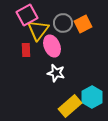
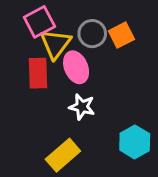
red rectangle: (26, 50) -> (38, 73), size x1.5
yellow rectangle: (70, 106) -> (63, 155), moved

